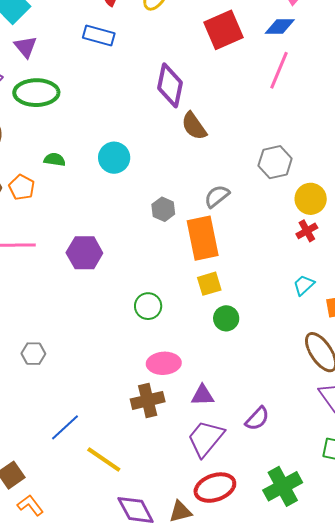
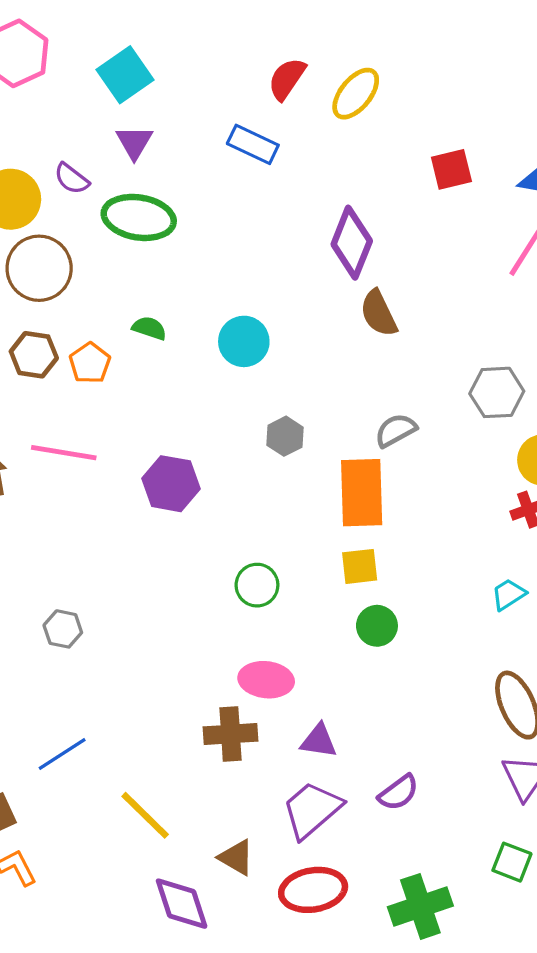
red square: (224, 30) -> (451, 169), size x0.7
gray hexagon: (163, 209) -> (285, 436), moved
blue line: (65, 427) -> (62, 754), moved
brown triangle: (180, 512) -> (236, 857), moved, turned 35

